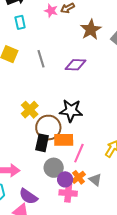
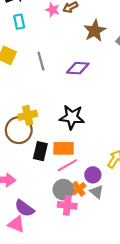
yellow cross: (30, 110) -> (28, 115), turned 30
brown circle: (48, 128) -> (19, 130), moved
pink line: (79, 153) -> (67, 165), moved, turned 36
gray circle: (54, 168) -> (63, 190), moved
purple circle: (65, 179) -> (93, 175), moved

